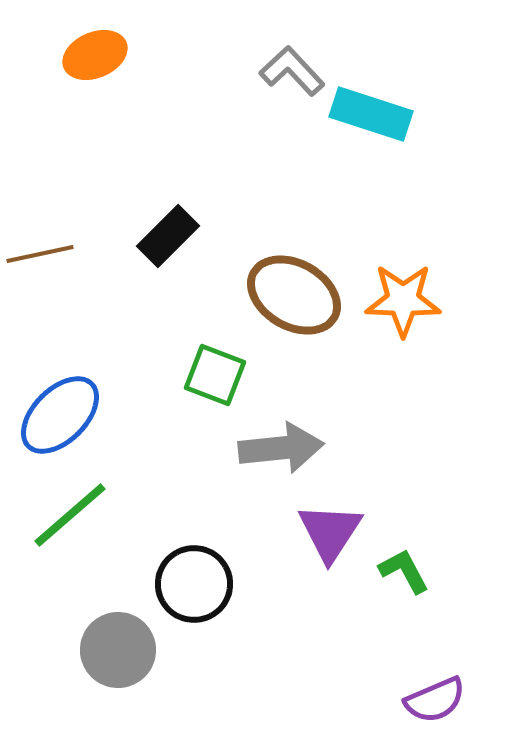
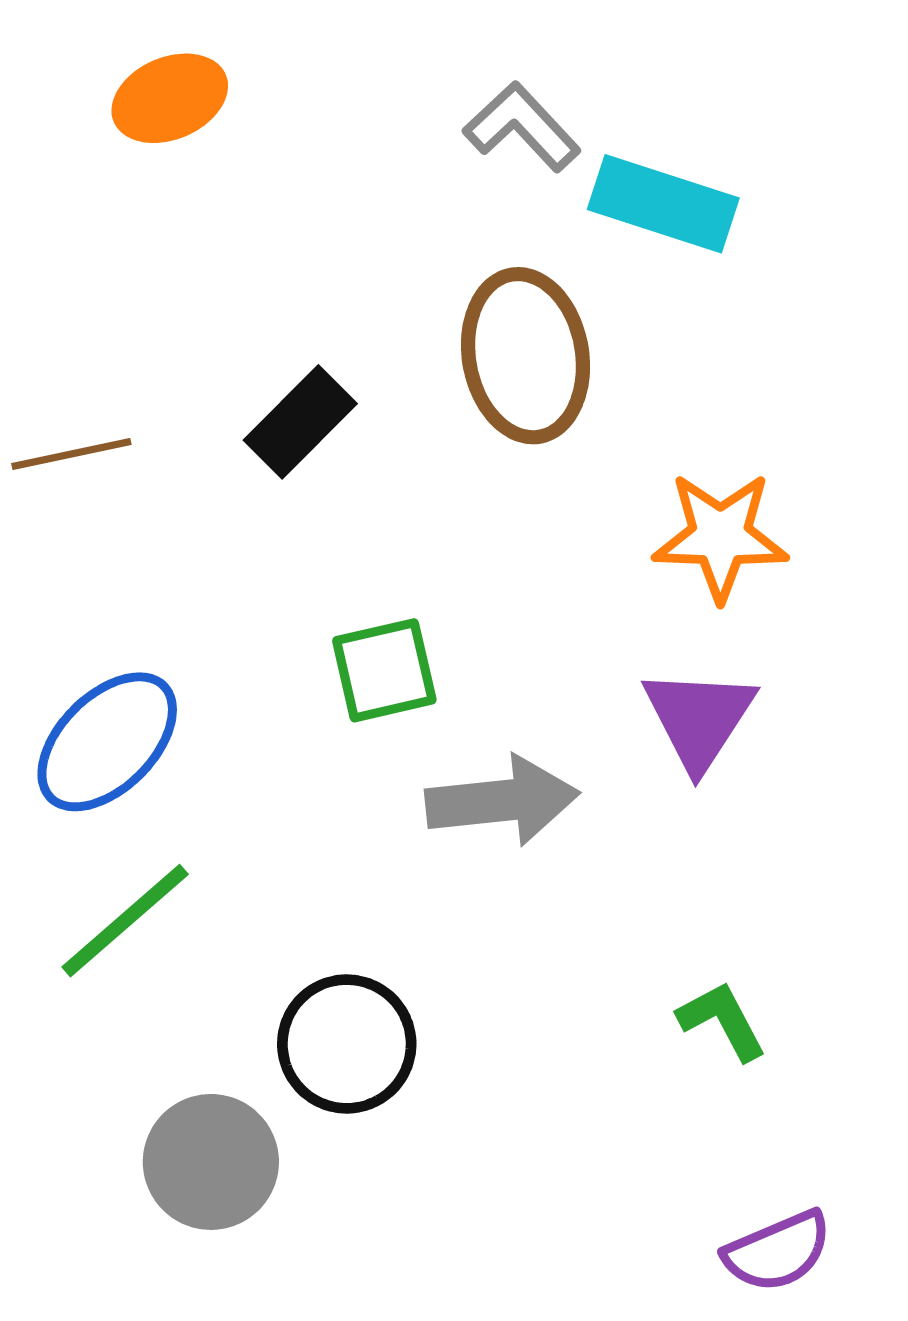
brown ellipse: (294, 295) -> (526, 356), moved, turned 50
green square: (215, 375) -> (384, 670), turned -34
purple triangle: (330, 532) -> (699, 719), moved

